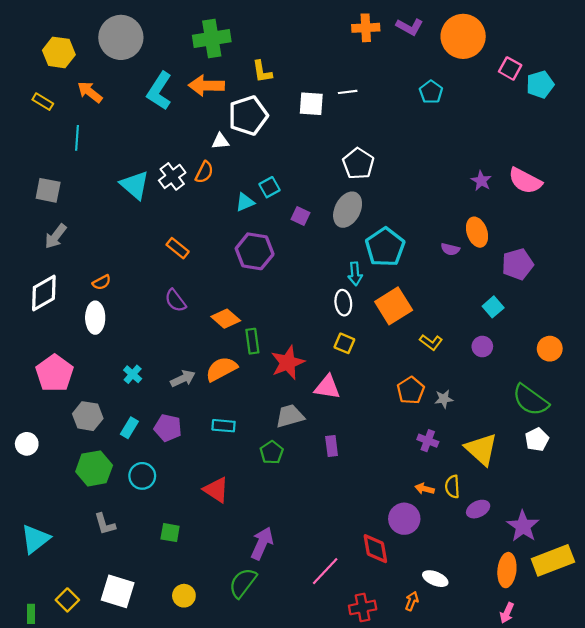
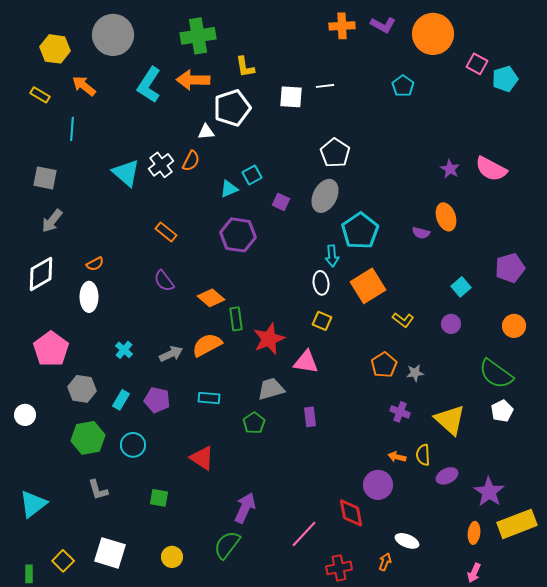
purple pentagon: (518, 264) -> (510, 268), moved
orange ellipse: (507, 570) -> (474, 533), size x0.7

